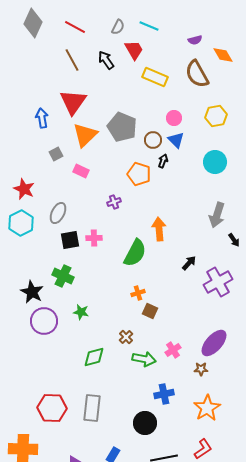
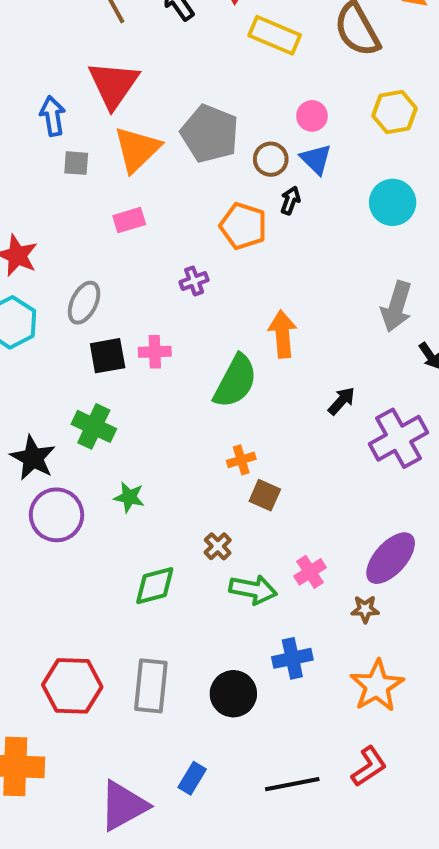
gray square: (56, 154) -> (76, 163), moved, turned 32
pink rectangle: (81, 171) -> (129, 220), turned -42
black circle: (145, 423) -> (233, 694), moved

